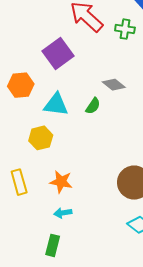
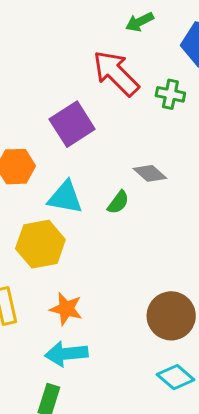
yellow hexagon: (41, 138) -> (40, 244), size x1.4
cyan arrow: (63, 213) -> (66, 354), size x1.6

